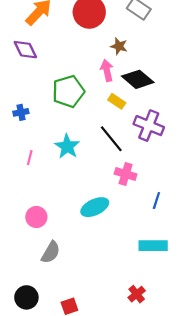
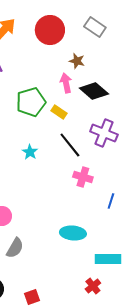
yellow rectangle: (117, 101) -> (59, 112), moved
cyan star: (67, 146) -> (30, 152), size x0.7
cyan ellipse: (95, 207) -> (73, 233), moved, turned 30
cyan rectangle: (153, 246) -> (108, 259), moved

